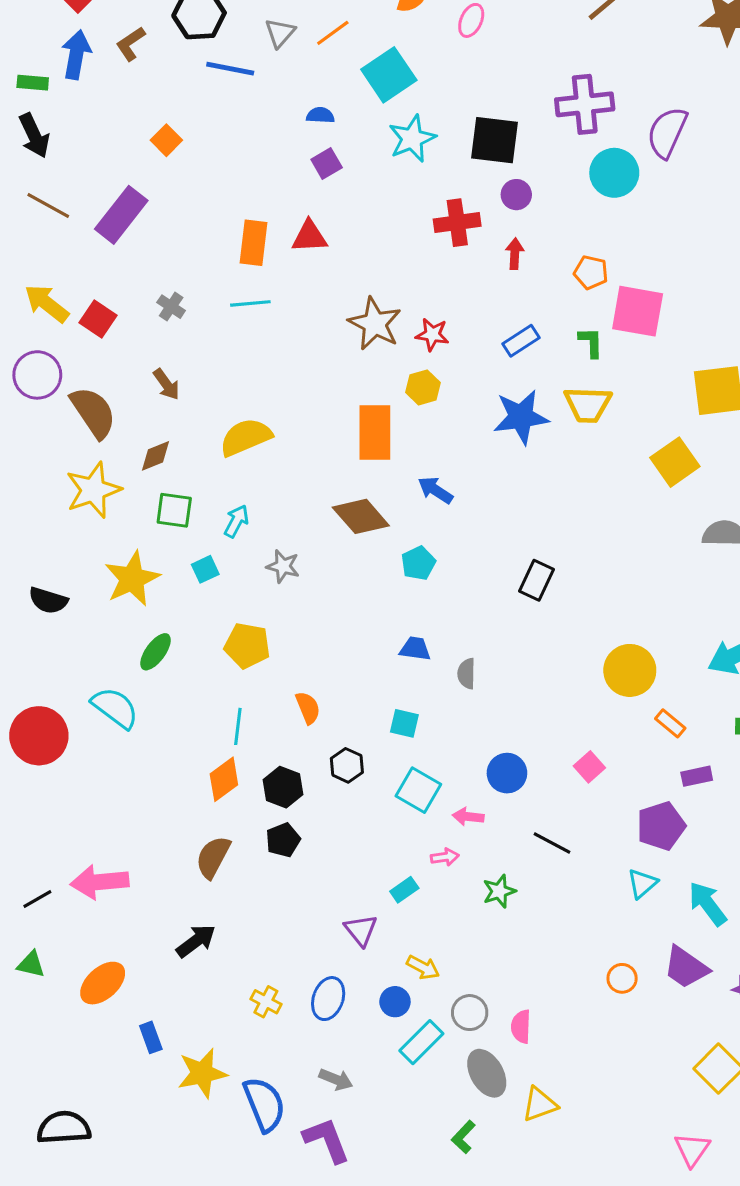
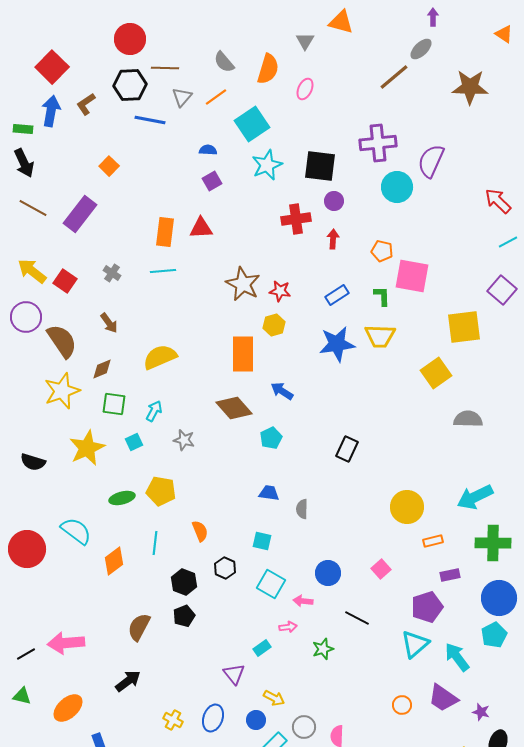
green ellipse: (156, 652) -> (122, 498), moved, turned 40
orange rectangle: (670, 723) -> (433, 541), turned -54
orange diamond: (224, 779) -> (114, 561), moved
cyan triangle: (642, 883) -> (415, 644), size x1.4

